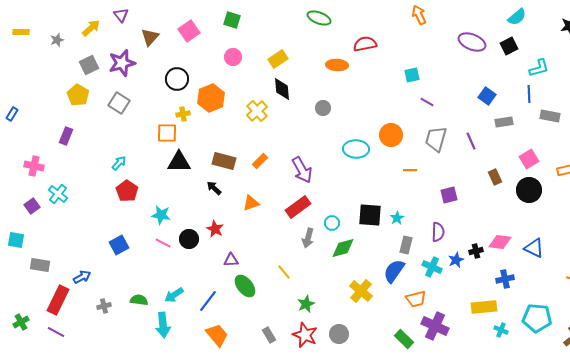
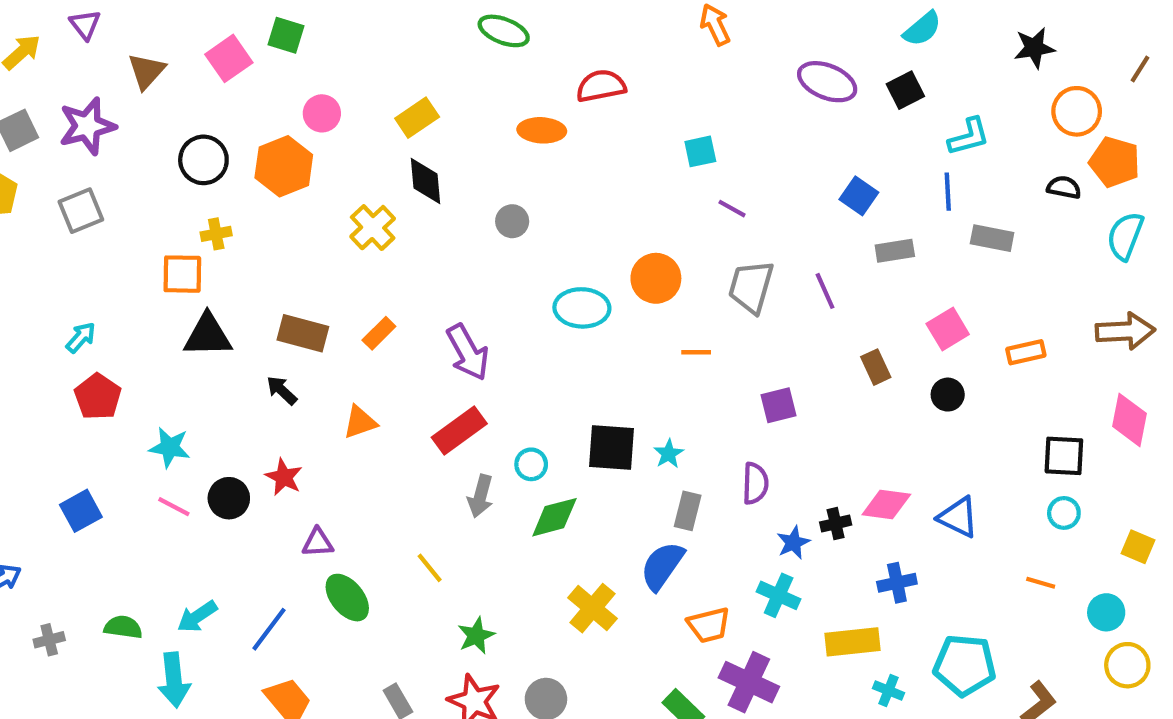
green square: (232, 20) -> (286, 35), moved
orange hexagon: (211, 98) -> (284, 166), moved
gray square: (119, 103) -> (81, 211), turned 35
black circle: (529, 190) -> (948, 395), size x0.6
cyan cross: (432, 267) -> (779, 595), moved

